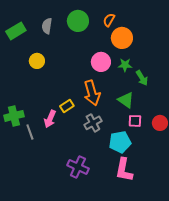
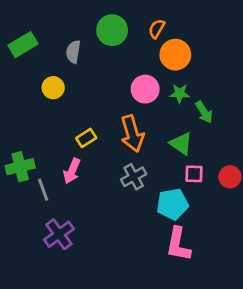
gray semicircle: (47, 26) -> (73, 52), moved
yellow rectangle: (67, 106) -> (86, 138), moved
purple cross: (78, 167) -> (59, 234), moved, turned 30

